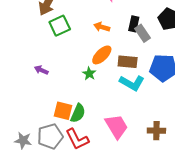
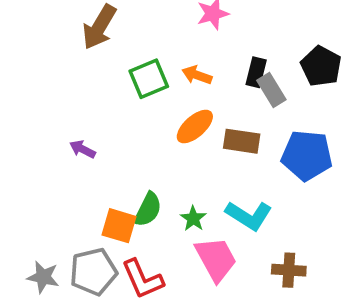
green square: (60, 26) -> (149, 79), moved
green star: (89, 74) -> (193, 219), moved
cyan L-shape: (132, 83) -> (249, 215), moved
green semicircle: (78, 113) -> (148, 210), moved

